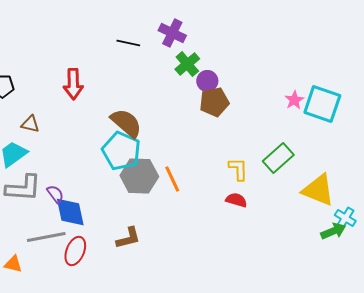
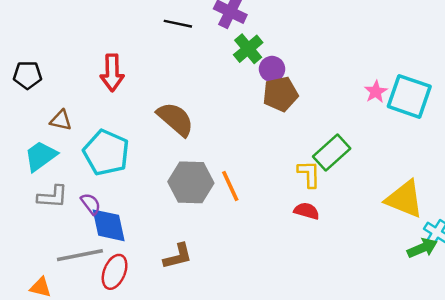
cyan pentagon: (121, 151) -> (106, 153), moved
green rectangle: (278, 158) -> (332, 153), moved
gray L-shape: (23, 188) -> (52, 197), size x0.7

